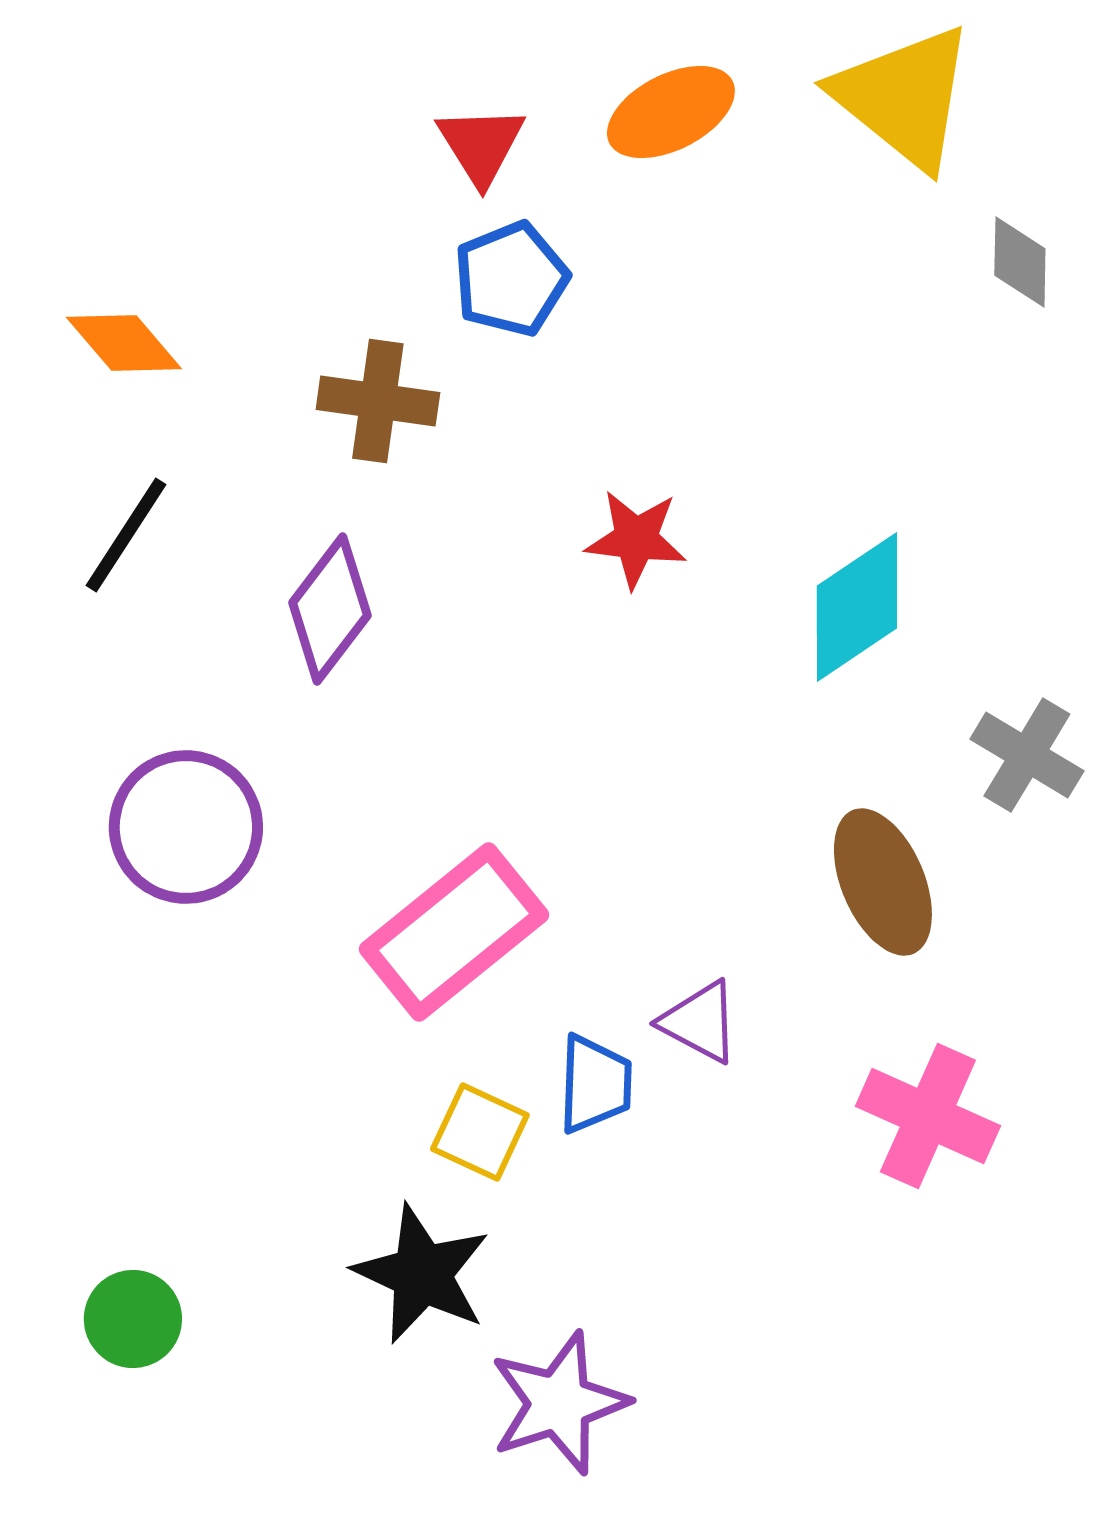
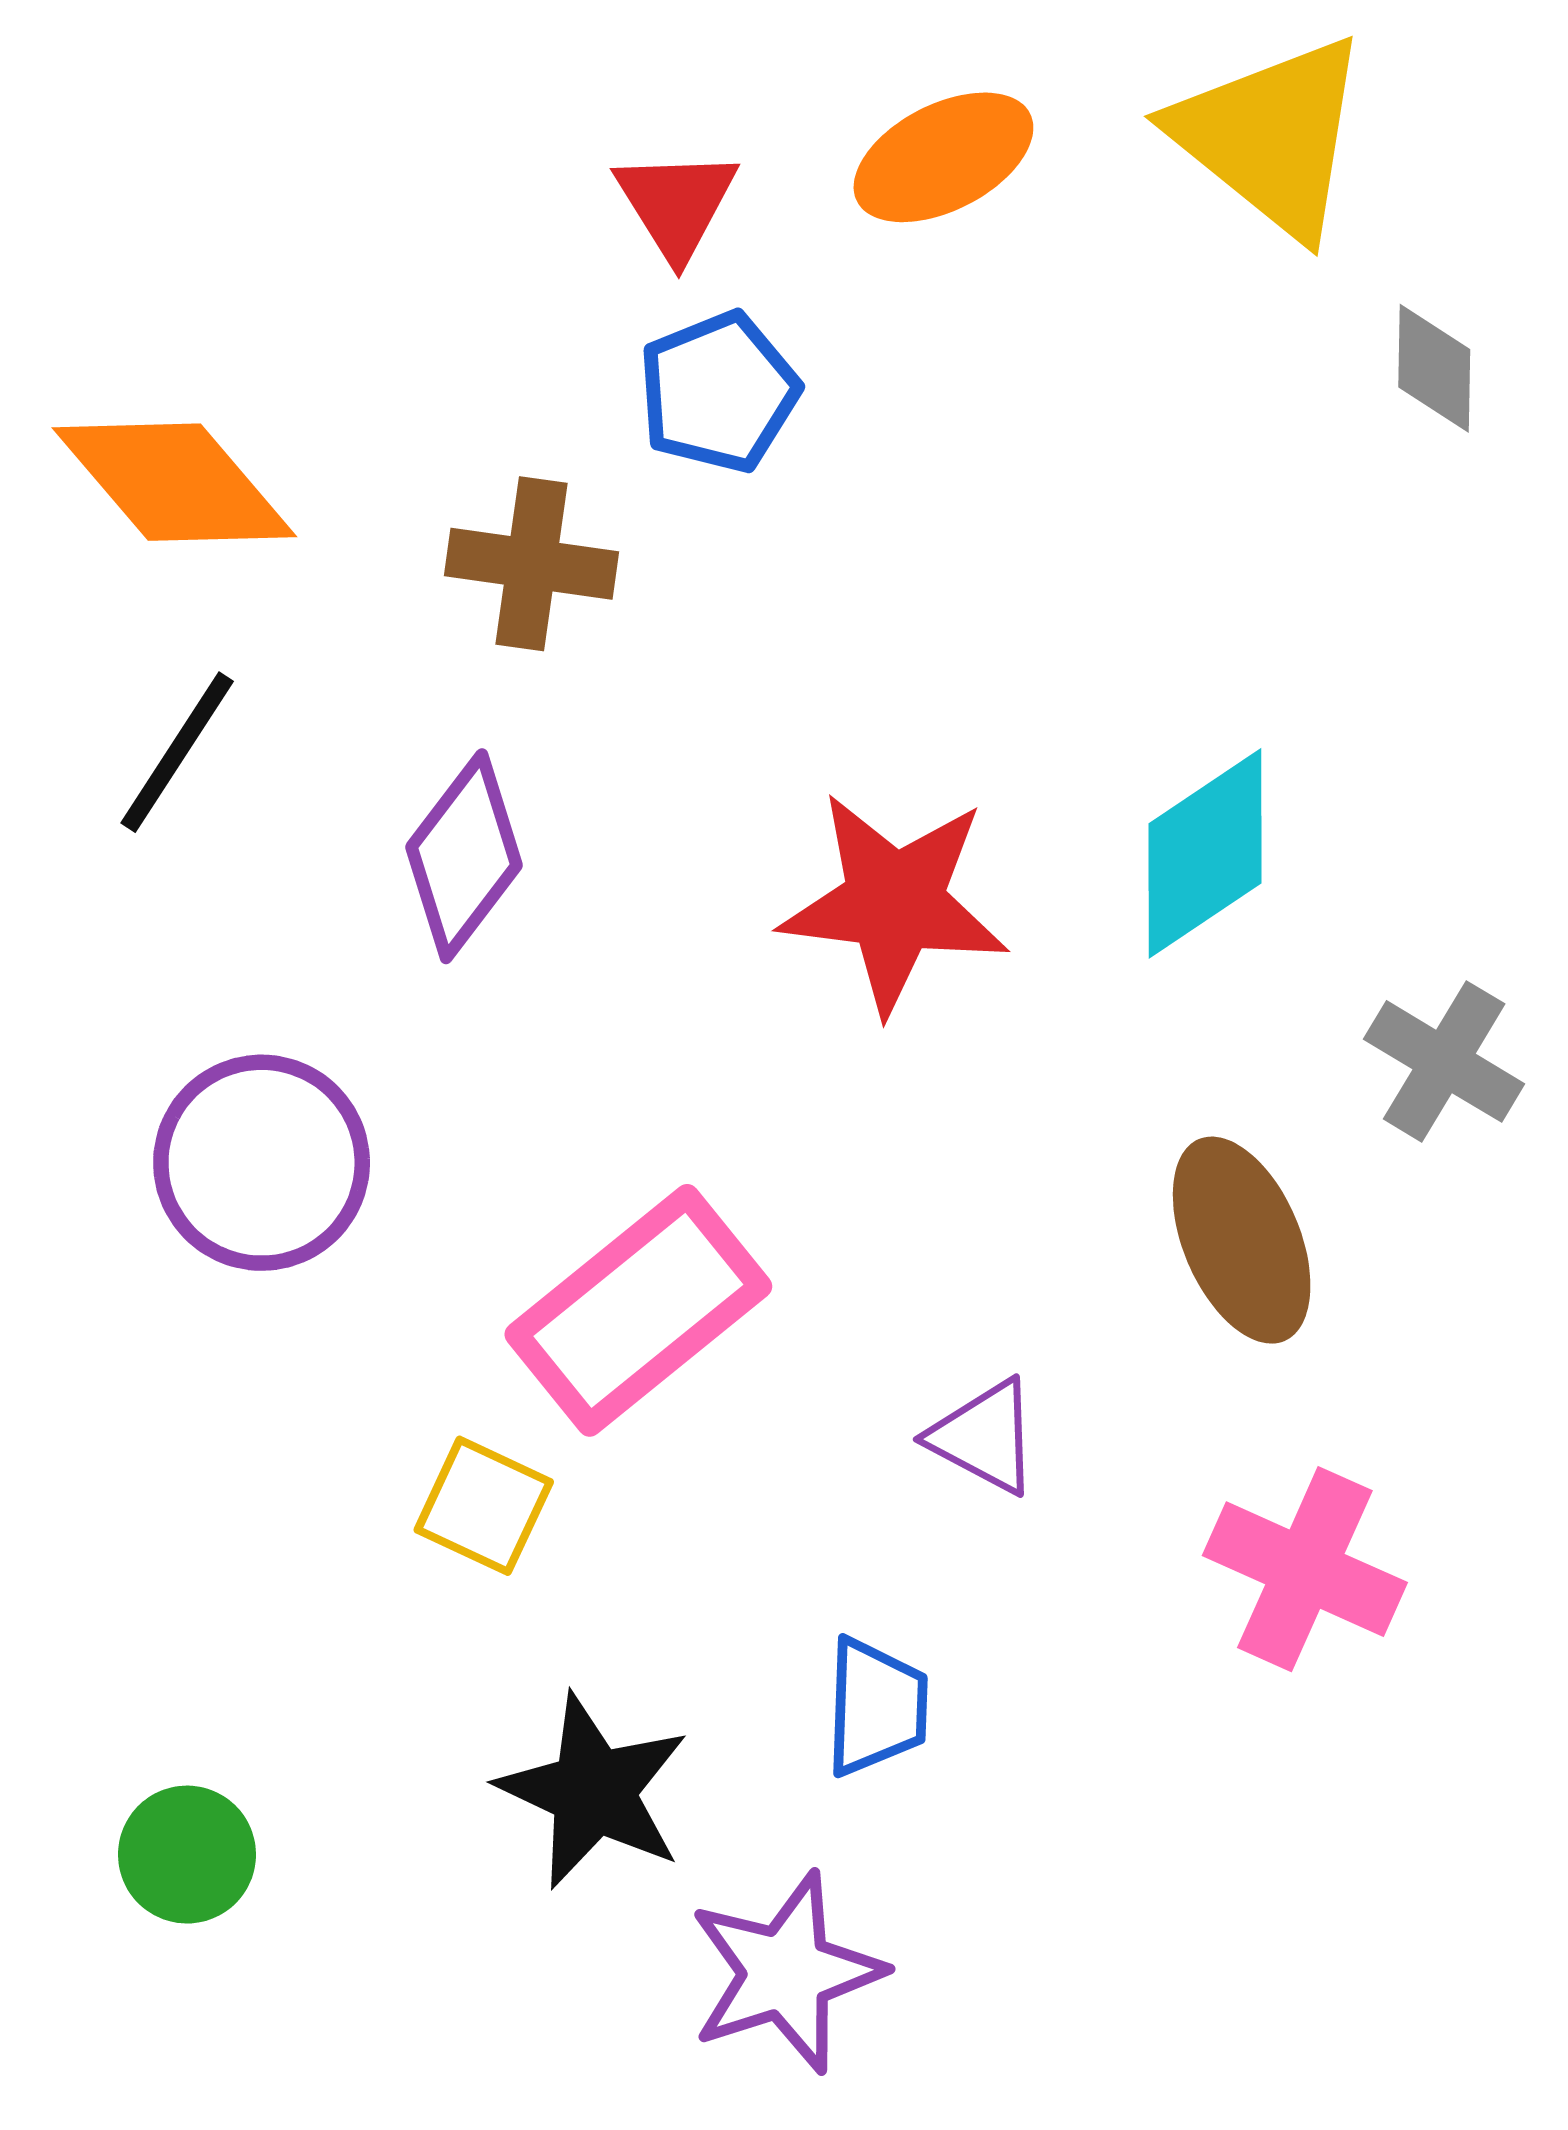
orange diamond: (124, 343) -> (174, 482), size x1.5
red star: (636, 539) -> (894, 903), moved, size x1.6
blue trapezoid: (595, 1084) -> (876, 1707), moved
yellow square: (480, 1132) -> (484, 1506), moved

